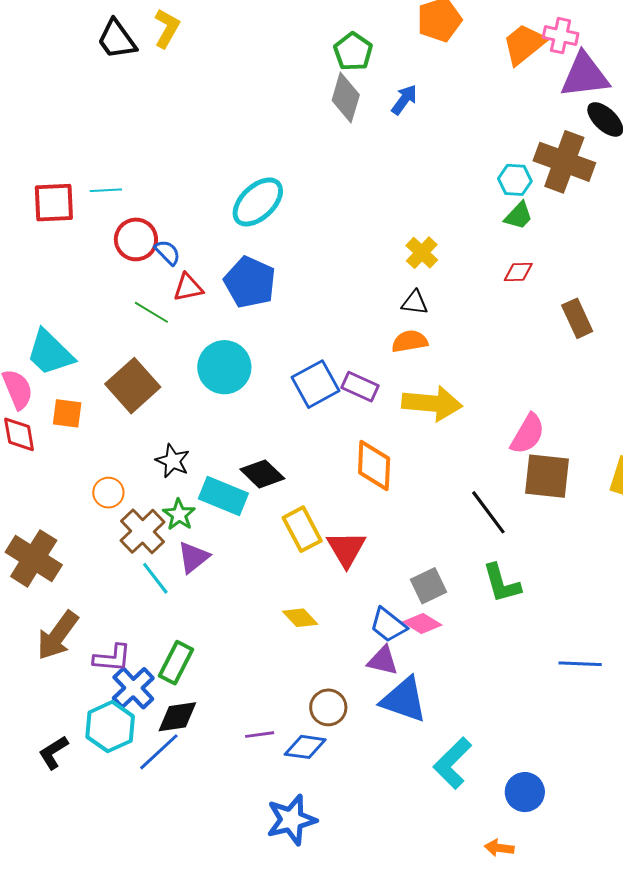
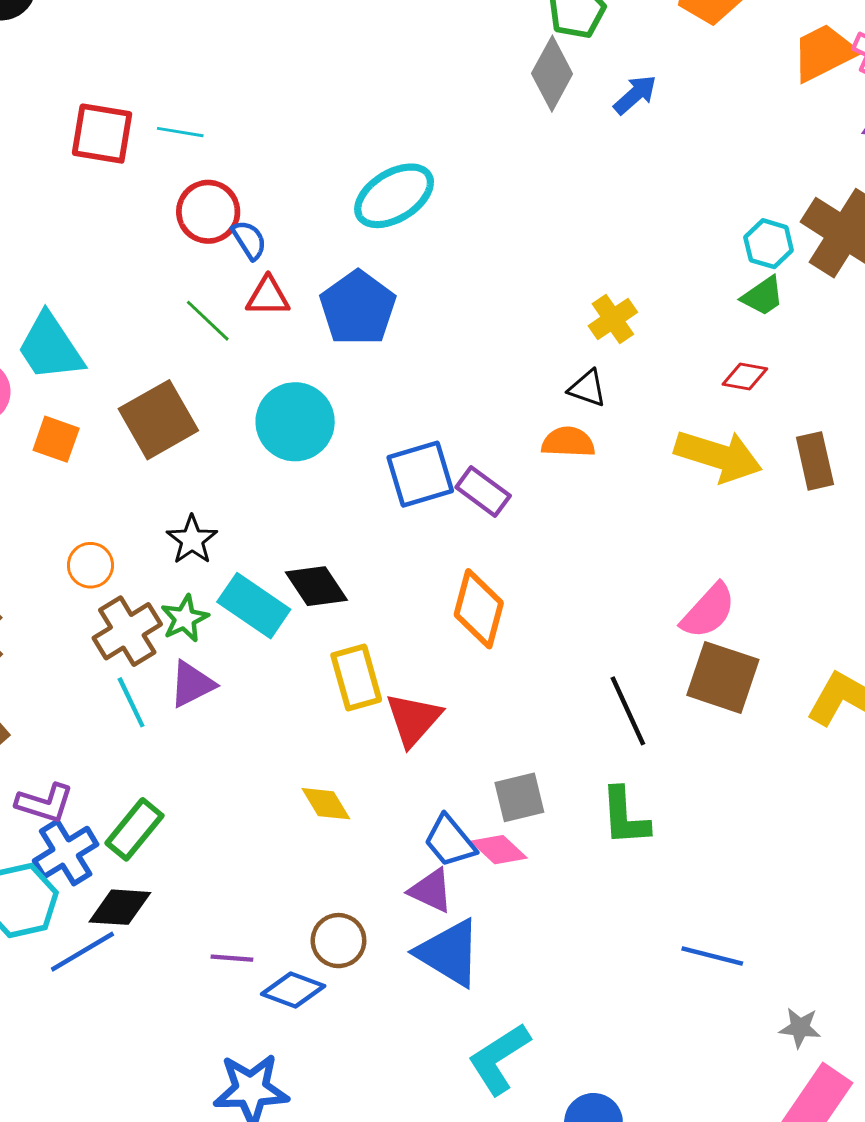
yellow arrow: (432, 403) -> (718, 456), moved

